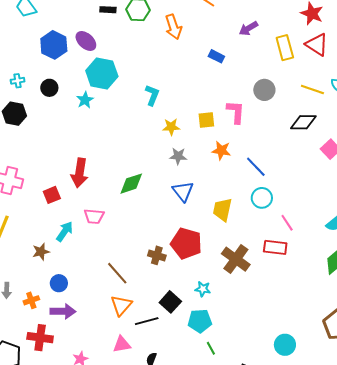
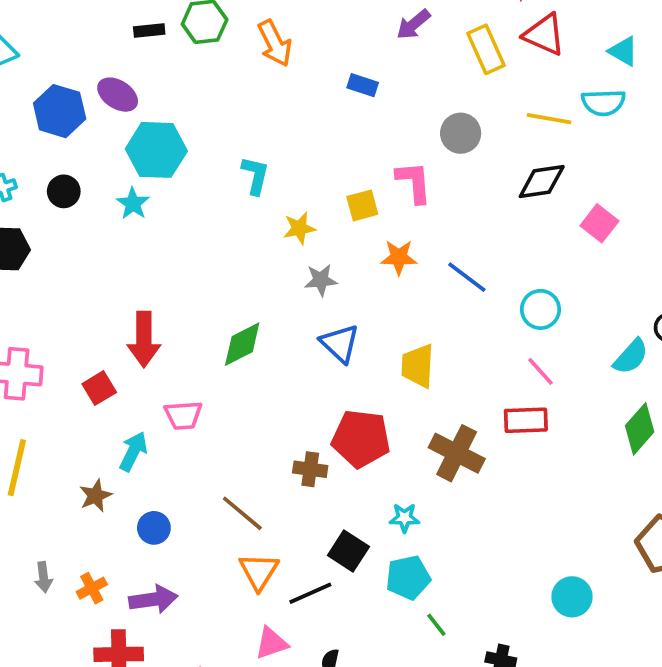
cyan circle: (262, 198) -> (540, 309), moved
blue circle: (59, 283) -> (154, 528), moved

